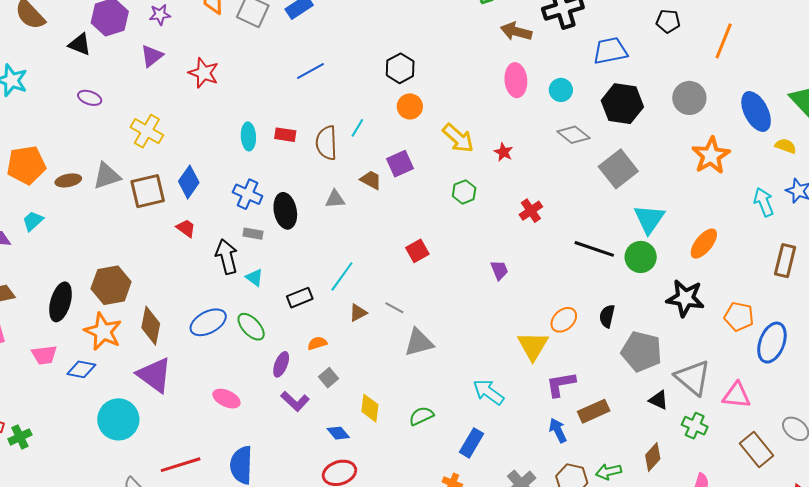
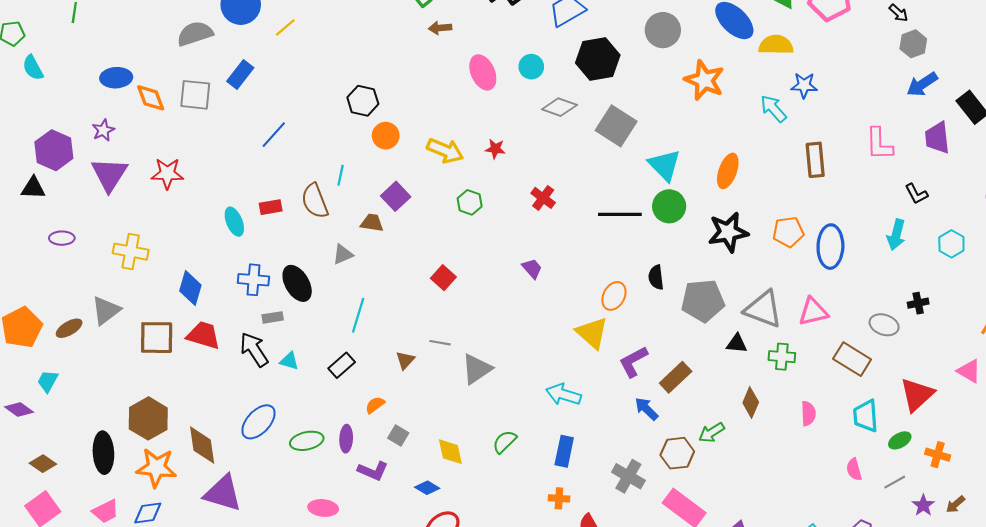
brown arrow: (516, 31) -> (440, 28), moved, size x0.7
purple triangle: (152, 56) -> (109, 174), size x1.5
yellow semicircle: (786, 146) -> (776, 45), size x1.5
brown square: (148, 191) -> (157, 338), moved, turned 33
red trapezoid: (186, 228) -> (203, 335), size x1.6
cyan line: (342, 276) -> (358, 315), moved
green ellipse: (251, 327) -> (307, 441), moved, turned -40
pink ellipse: (226, 399) -> (323, 508), moved

